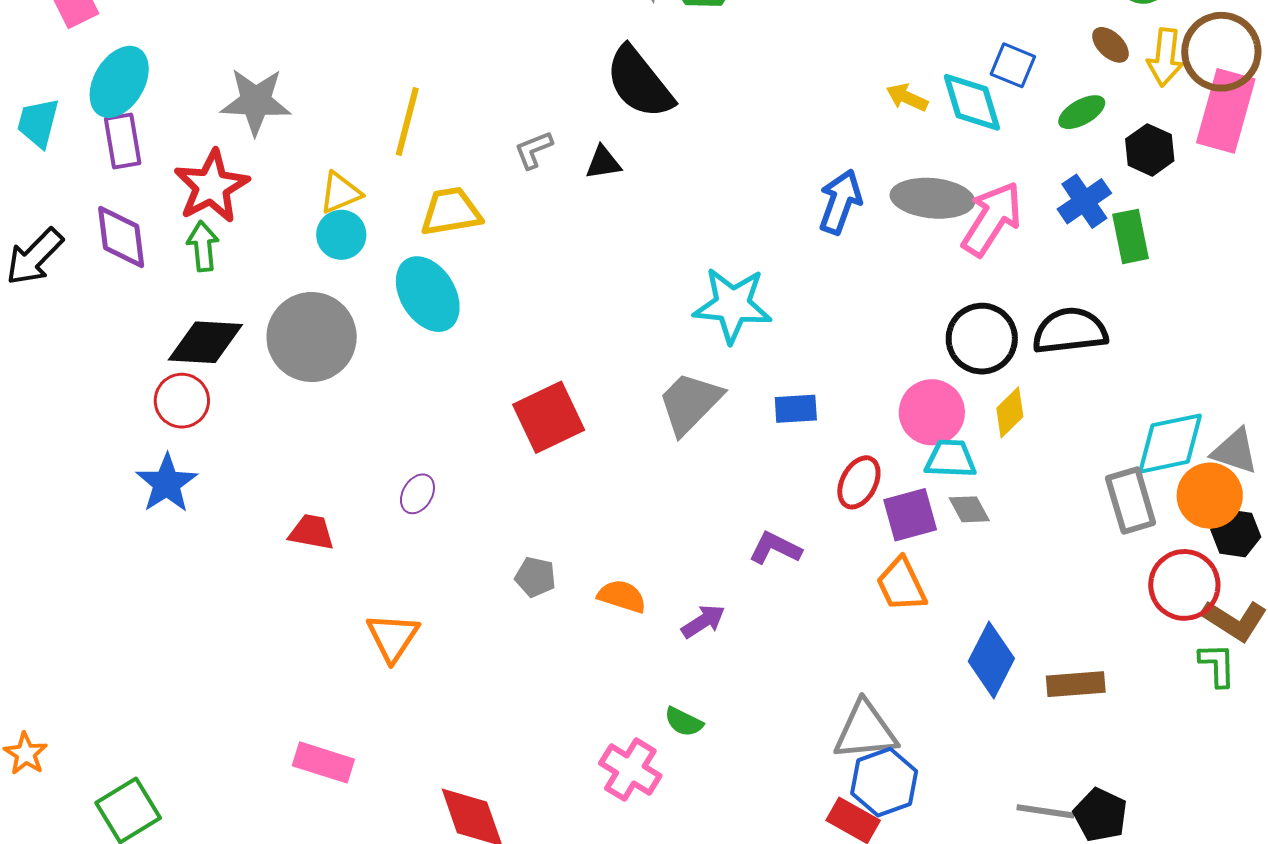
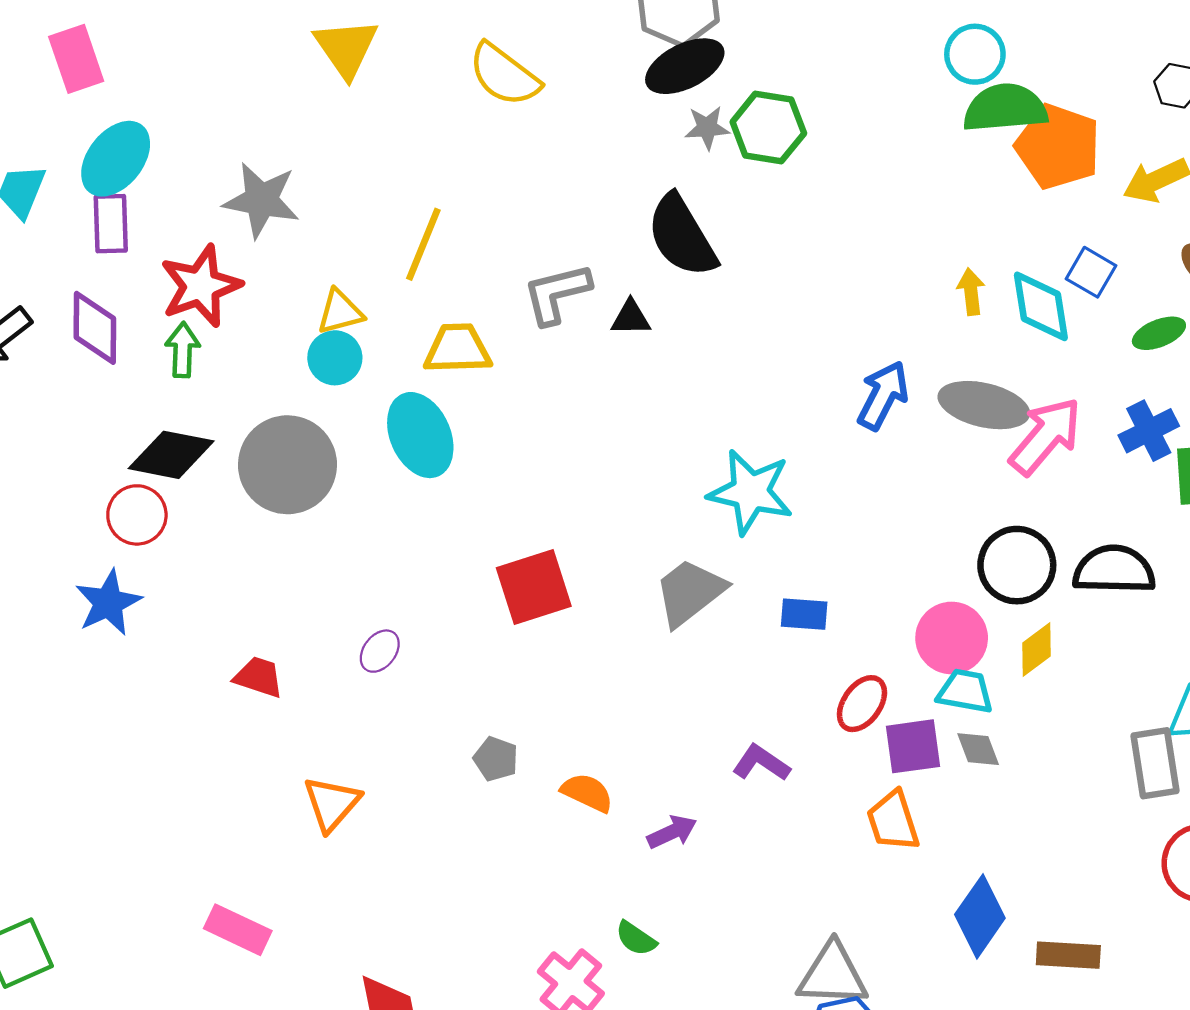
yellow arrow: (907, 98) -> (971, 292), turned 51
gray L-shape: (534, 150) -> (557, 294), size x1.6

